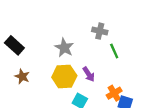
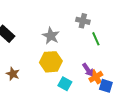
purple arrow: (89, 74) -> (88, 70), moved
brown star: (22, 76) -> (13, 74), moved

